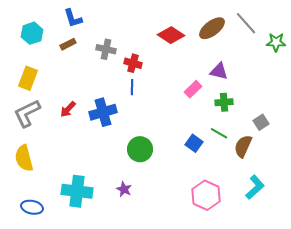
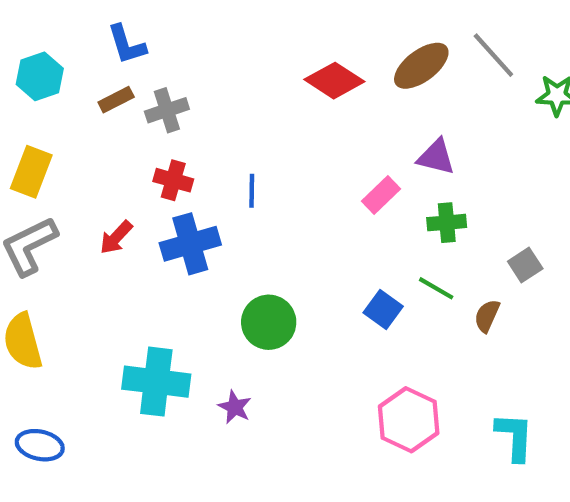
gray cross: (106, 49) -> (167, 110), moved, turned -30
red cross: (133, 63) -> (173, 180), moved
brown semicircle: (243, 146) -> (487, 316), size x0.7
cyan L-shape: (255, 187) -> (515, 437), moved, turned -45
cyan cross: (77, 191) -> (156, 382), moved

